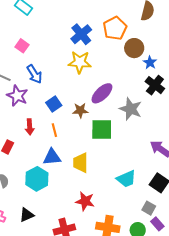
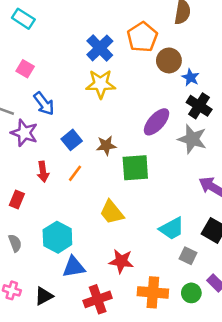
purple ellipse: (102, 93) -> (157, 122), moved
gray star: (131, 109) -> (192, 139), moved
orange line: (54, 130) -> (75, 173), turned 56
blue triangle: (52, 157) -> (74, 267), moved
yellow trapezoid: (81, 163) -> (112, 212), turned -35
gray square: (149, 208) -> (188, 256), moved
black triangle: (27, 215) -> (44, 296), moved

